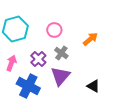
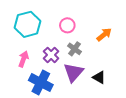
black triangle: (93, 86) -> (99, 77), moved

